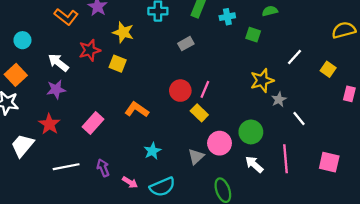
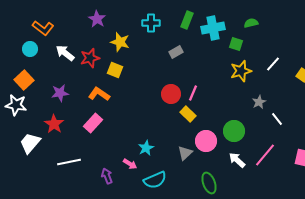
orange L-shape: (66, 17) -> (43, 28), moved
cyan cross: (227, 17) -> (213, 28), size x1.6
white arrow: (58, 63) -> (65, 53), moved
yellow star: (262, 80) -> (241, 71), moved
orange L-shape: (137, 110) -> (99, 94), moved
pink line: (286, 159) -> (265, 155), turned 45
purple arrow: (103, 168) -> (107, 176), moved
pink arrow: (130, 182) -> (130, 164), moved

